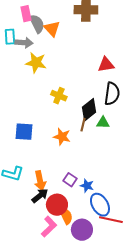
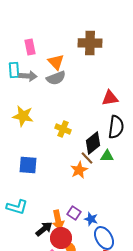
gray semicircle: (37, 24) -> (56, 78), moved, turned 96
yellow star: (36, 63) -> (23, 116), moved
brown line: (83, 125) -> (87, 158), turned -56
orange star: (62, 137) -> (79, 170), moved, turned 30
orange arrow: (40, 181) -> (58, 220), moved

